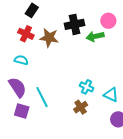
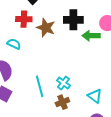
red cross: (26, 34) -> (24, 19), turned -35
cyan cross: (87, 87) -> (63, 83), moved
cyan line: (42, 97) -> (40, 86), moved

